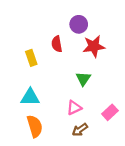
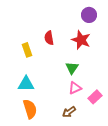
purple circle: (79, 24) -> (89, 15), moved
red star: (94, 46) -> (81, 40), turned 30
pink triangle: (74, 108) -> (75, 88), moved

